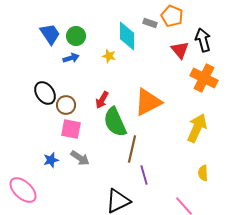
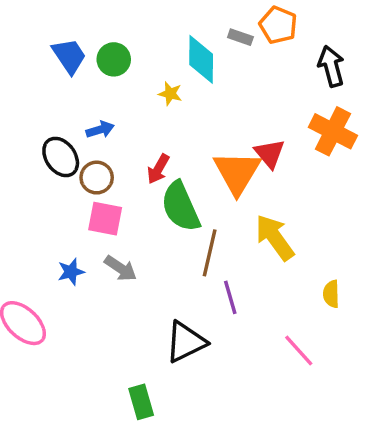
red triangle: (180, 50) -> (270, 154), moved
blue arrow: (71, 58) -> (100, 130), moved
orange triangle: (148, 102) -> (237, 172), turned -32
yellow arrow: (197, 128) -> (275, 237), moved, turned -60

